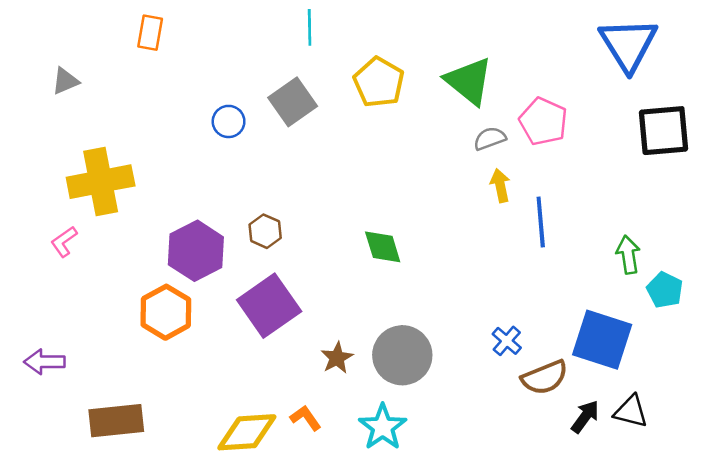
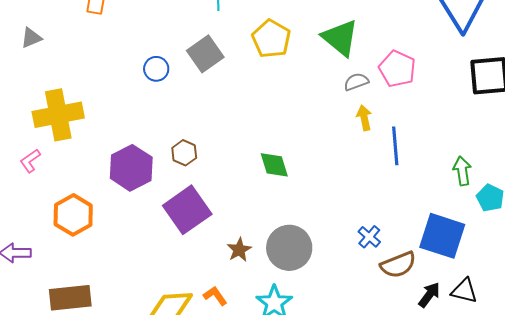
orange hexagon: (166, 312) -> (73, 215), moved

